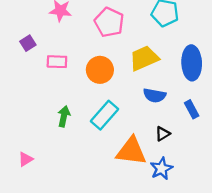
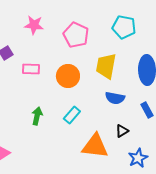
yellow trapezoid: (144, 58) -> (106, 66), turned -56
cyan rectangle: (105, 115) -> (72, 115), size x0.7
blue star: (161, 169) -> (138, 158), moved

